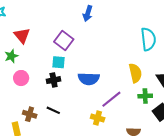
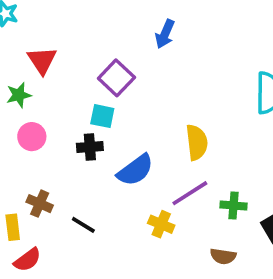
yellow semicircle: (135, 73) -> (197, 142), moved
blue semicircle: (89, 79) -> (135, 170), moved, turned -45
green cross: (145, 96) -> (233, 205), moved
black line: (53, 110) -> (83, 225), moved

